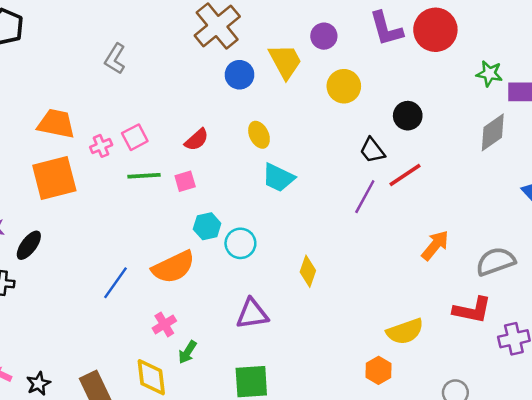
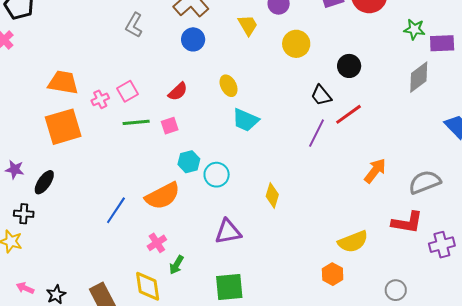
gray L-shape: (115, 59) -> (134, 25), moved
yellow trapezoid: (285, 61) -> (248, 25), size x0.7
blue circle: (239, 75) -> (193, 39), moved

